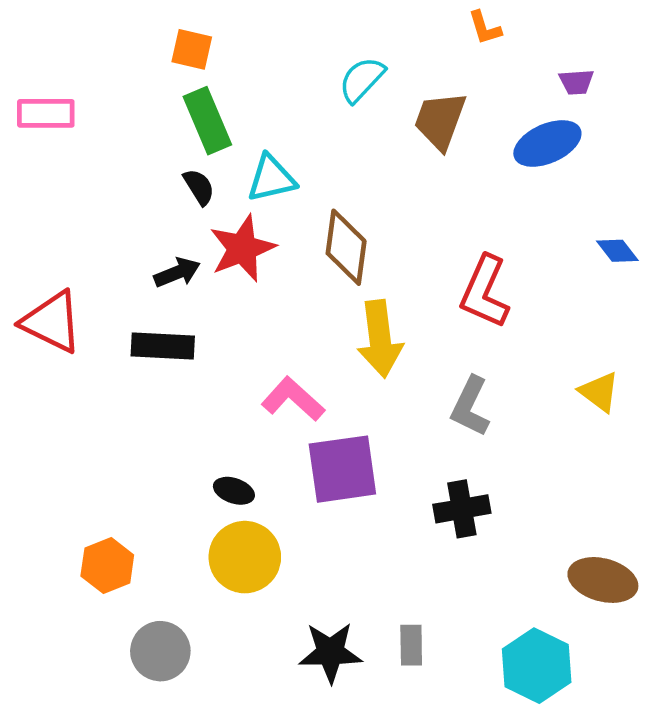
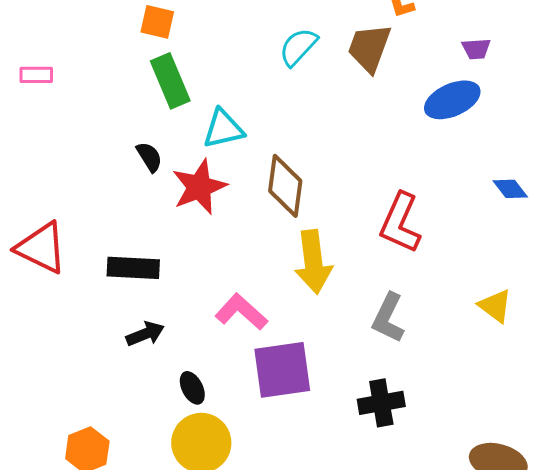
pink rectangle: (46, 113) -> (36, 75), size x0.7
brown trapezoid: (440, 121) -> (369, 48), moved
black semicircle: (199, 187) -> (149, 157), moved
black arrow: (177, 273) -> (145, 334), moved
black ellipse: (234, 491) -> (192, 388), turned 44

